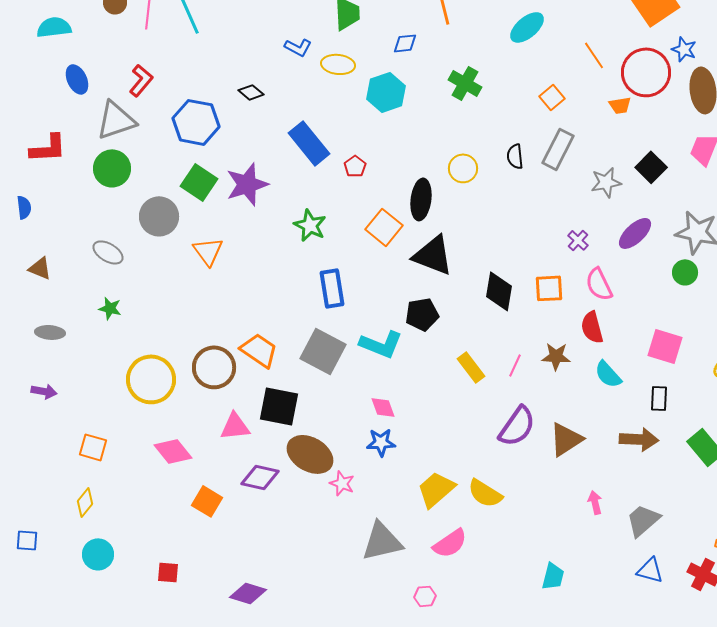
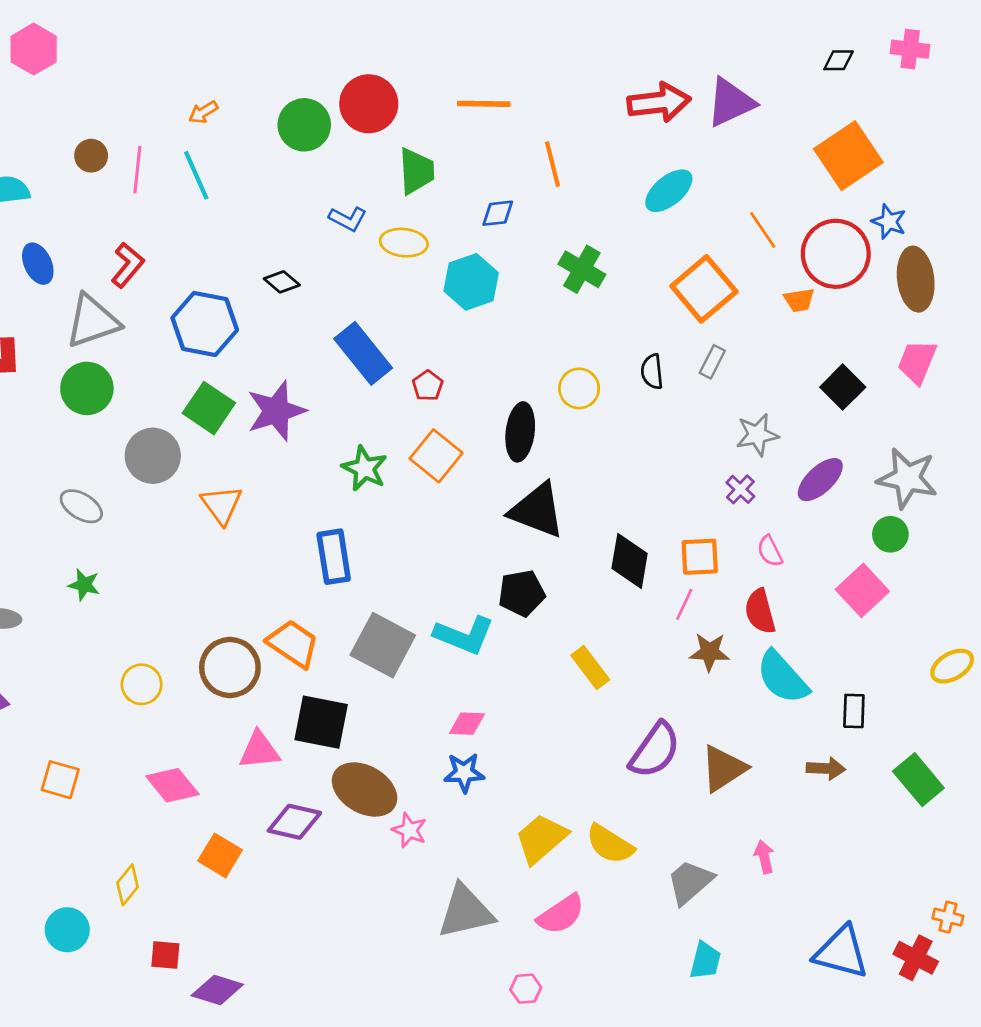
orange square: (552, 97) -> (704, 289), size x1.8
gray rectangle: (558, 149) -> (712, 362), size x0.6
gray star: (606, 182) -> (757, 435), moved
orange square: (384, 227) -> (436, 456), moved
pink semicircle: (599, 284) -> (770, 551), size x0.7
blue rectangle: (332, 288) -> (334, 557), moved
pink square: (665, 346) -> (862, 590), moved, turned 30
pink line: (515, 365) -> (684, 604), moved
cyan semicircle: (608, 374) -> (782, 677), size x1.4
yellow circle: (151, 379) -> (142, 684), size x0.6
pink diamond: (383, 407) -> (467, 724), turned -68
brown arrow: (639, 439) -> (826, 768), size x0.7
yellow diamond: (85, 502) -> (128, 885), moved
gray trapezoid: (643, 520) -> (690, 882), moved
blue triangle: (650, 570) -> (841, 952), size x1.5
purple diamond: (248, 593) -> (217, 990), moved

